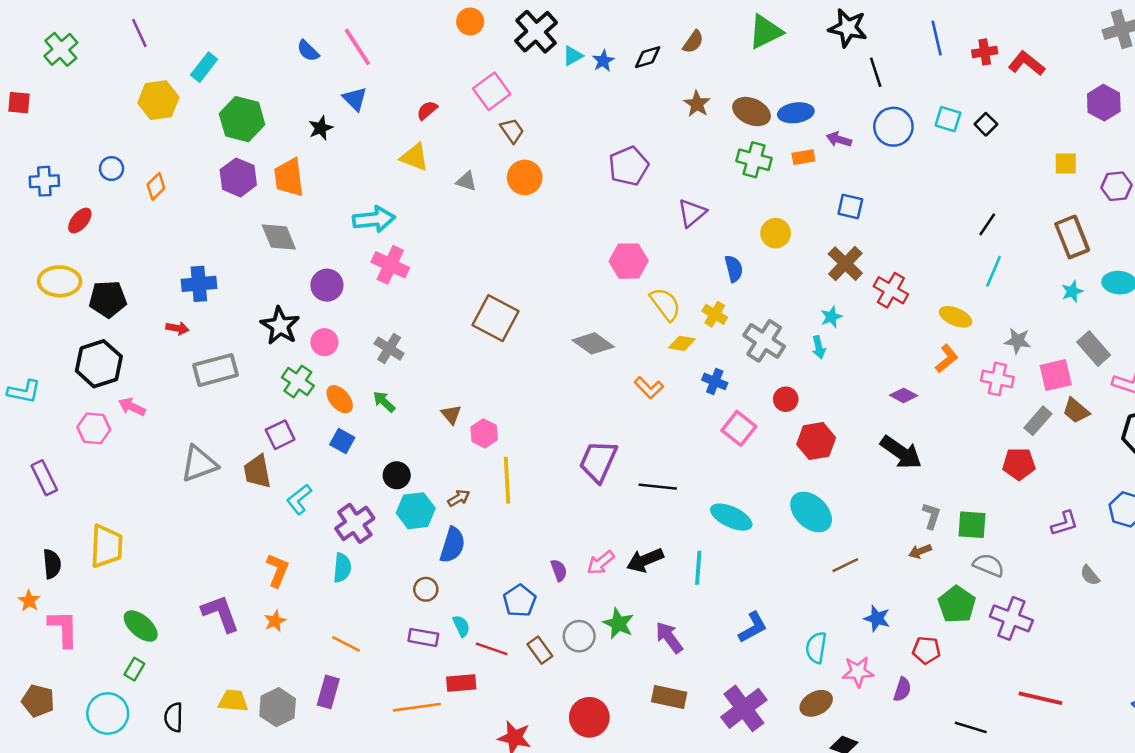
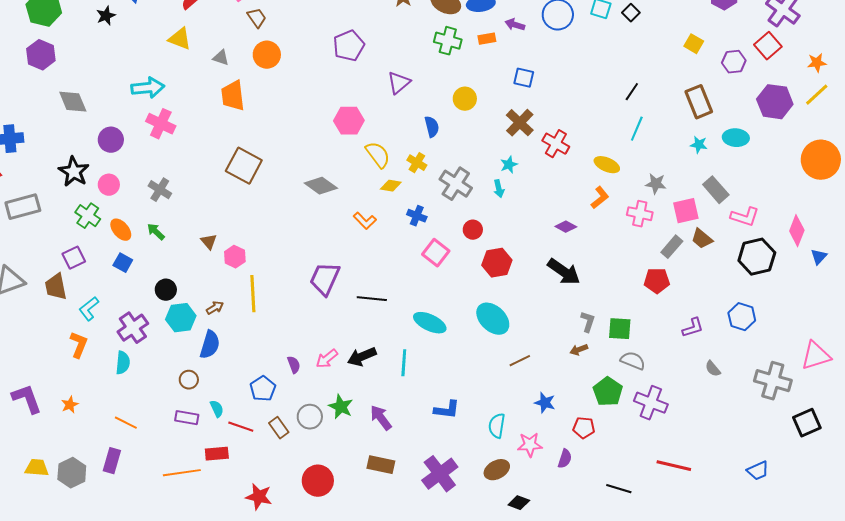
yellow square: (1066, 163) -> (694, 44), turned 30
orange trapezoid: (289, 177) -> (233, 96), moved
cyan star: (1072, 291) -> (699, 145), turned 30
orange L-shape: (278, 570) -> (79, 345), moved
blue L-shape: (753, 627) -> (447, 410), turned 36

